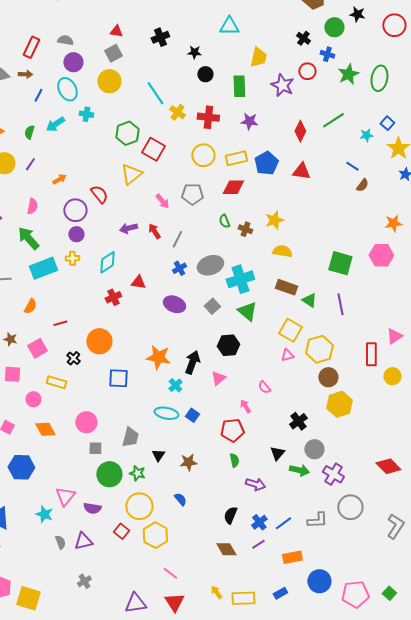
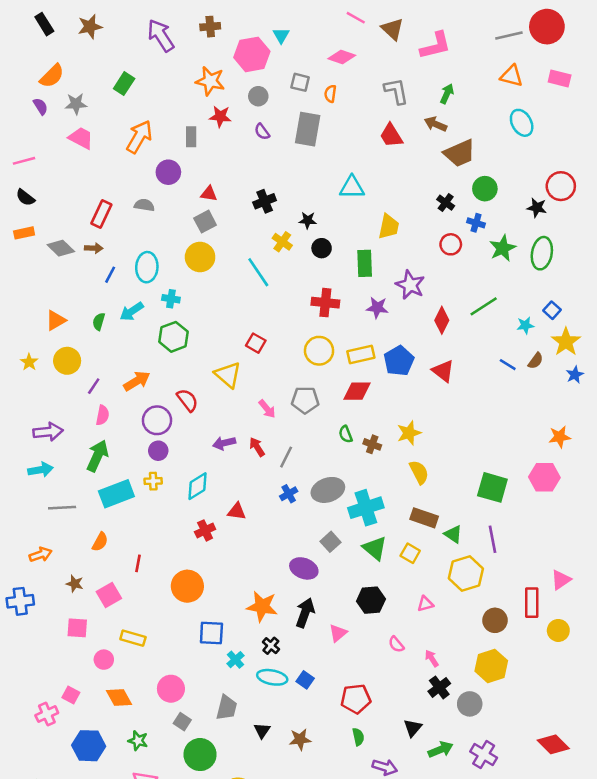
black star: (357, 14) -> (537, 208), moved
purple circle: (73, 62) -> (168, 172), moved
purple star: (282, 85) -> (410, 285), moved
cyan ellipse: (67, 89) -> (147, 267), turned 30
yellow cross: (177, 112) -> (282, 242), moved
green hexagon: (127, 133) -> (173, 337), moved
red square: (153, 149) -> (256, 343), size x0.7
purple line: (30, 164) -> (94, 386), moved
red triangle: (301, 171) -> (443, 371), turned 30
yellow triangle: (131, 174) -> (228, 375), turned -40
orange arrow: (59, 179) -> (137, 381), size x1.5
brown semicircle: (362, 185) -> (536, 361), moved
green arrow: (28, 238) -> (97, 456), turned 65
yellow semicircle: (282, 251) -> (419, 472), turned 54
purple ellipse: (174, 304) -> (304, 568), moved
red line: (60, 323) -> (138, 563), turned -64
yellow square: (290, 330) -> (410, 553), moved, size x0.7
black hexagon: (228, 345) -> (371, 600), moved
yellow hexagon: (319, 349) -> (466, 574), moved
black cross: (73, 358) -> (271, 646), moved
brown circle: (328, 377) -> (495, 620), moved
cyan cross: (175, 385) -> (235, 660), moved
pink arrow: (245, 406) -> (432, 658), moved
gray square: (95, 448) -> (182, 722), turned 32
gray circle: (314, 449) -> (470, 704), moved
green arrow: (299, 470) -> (441, 749), turned -36
green star: (137, 473) -> (138, 741), moved

